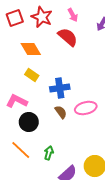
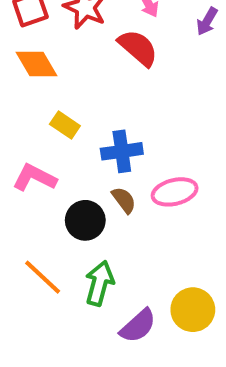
orange diamond: (31, 49) -> (37, 64), moved
black circle: (29, 122) -> (85, 220), moved
green arrow: (49, 153) -> (99, 283), size x1.5

